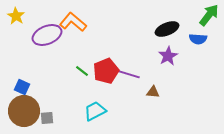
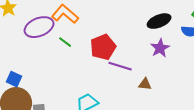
green line: (82, 71) -> (65, 42), moved
red pentagon: (106, 71) -> (103, 47), moved

